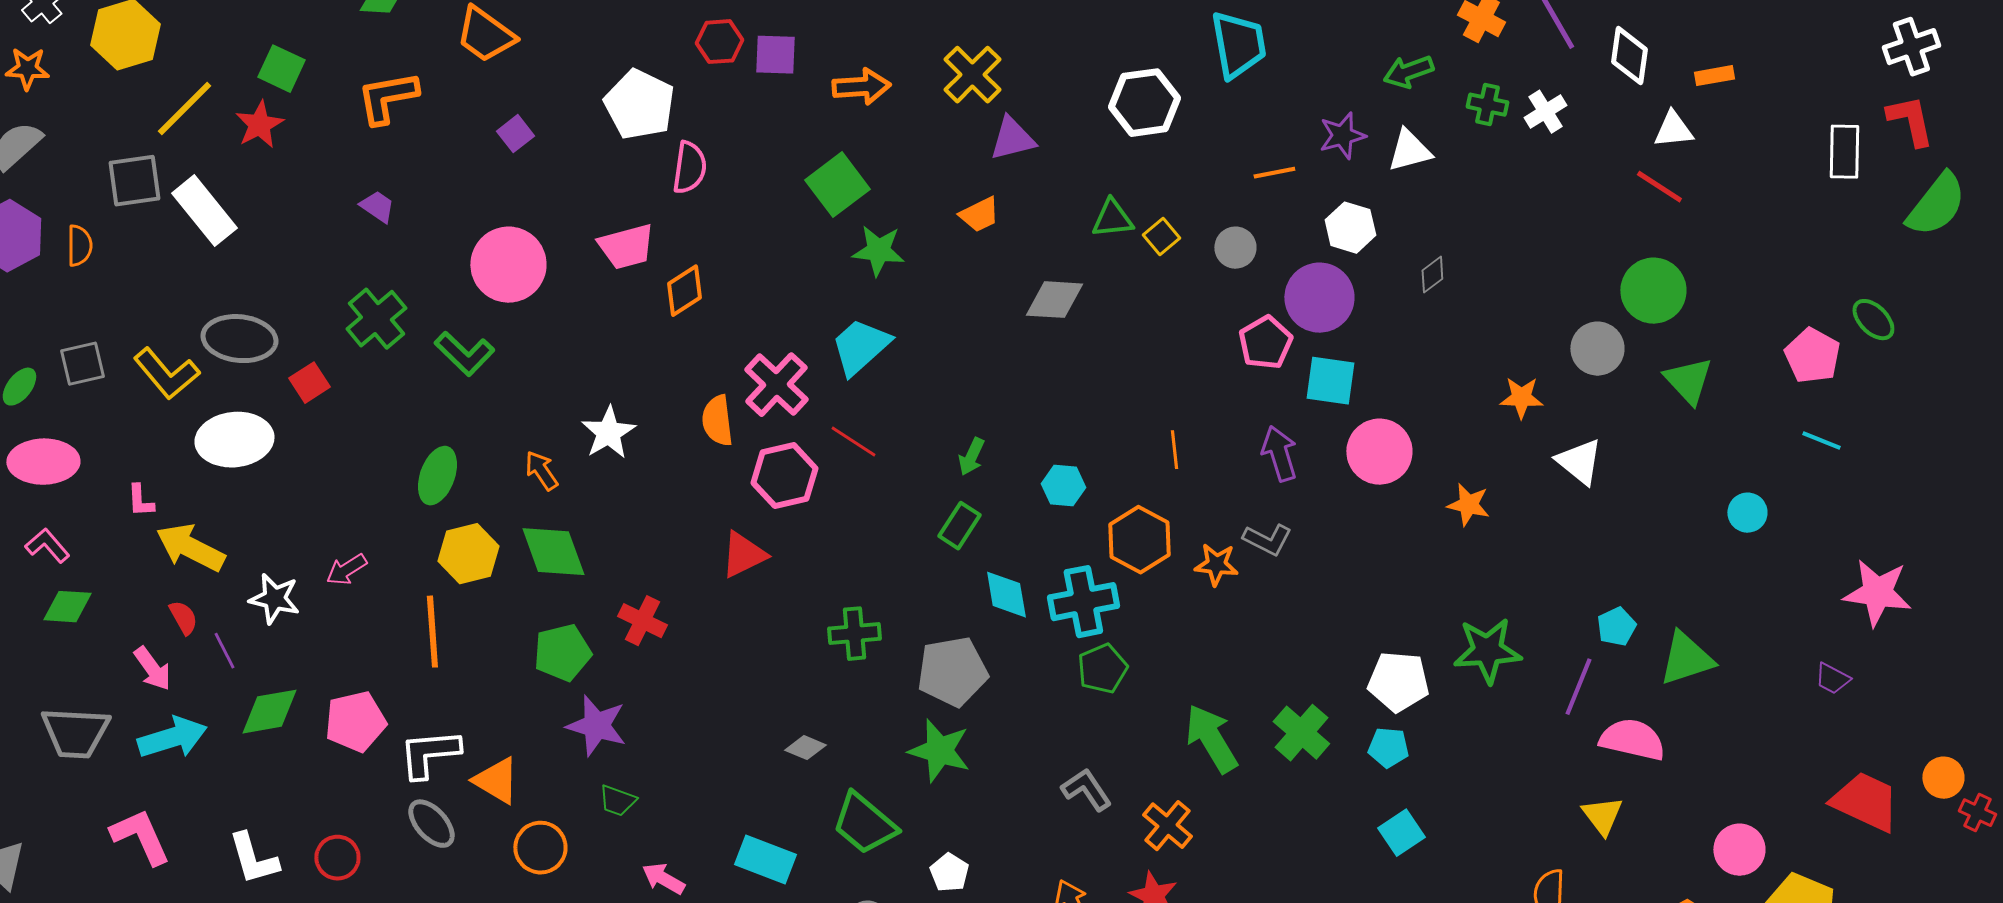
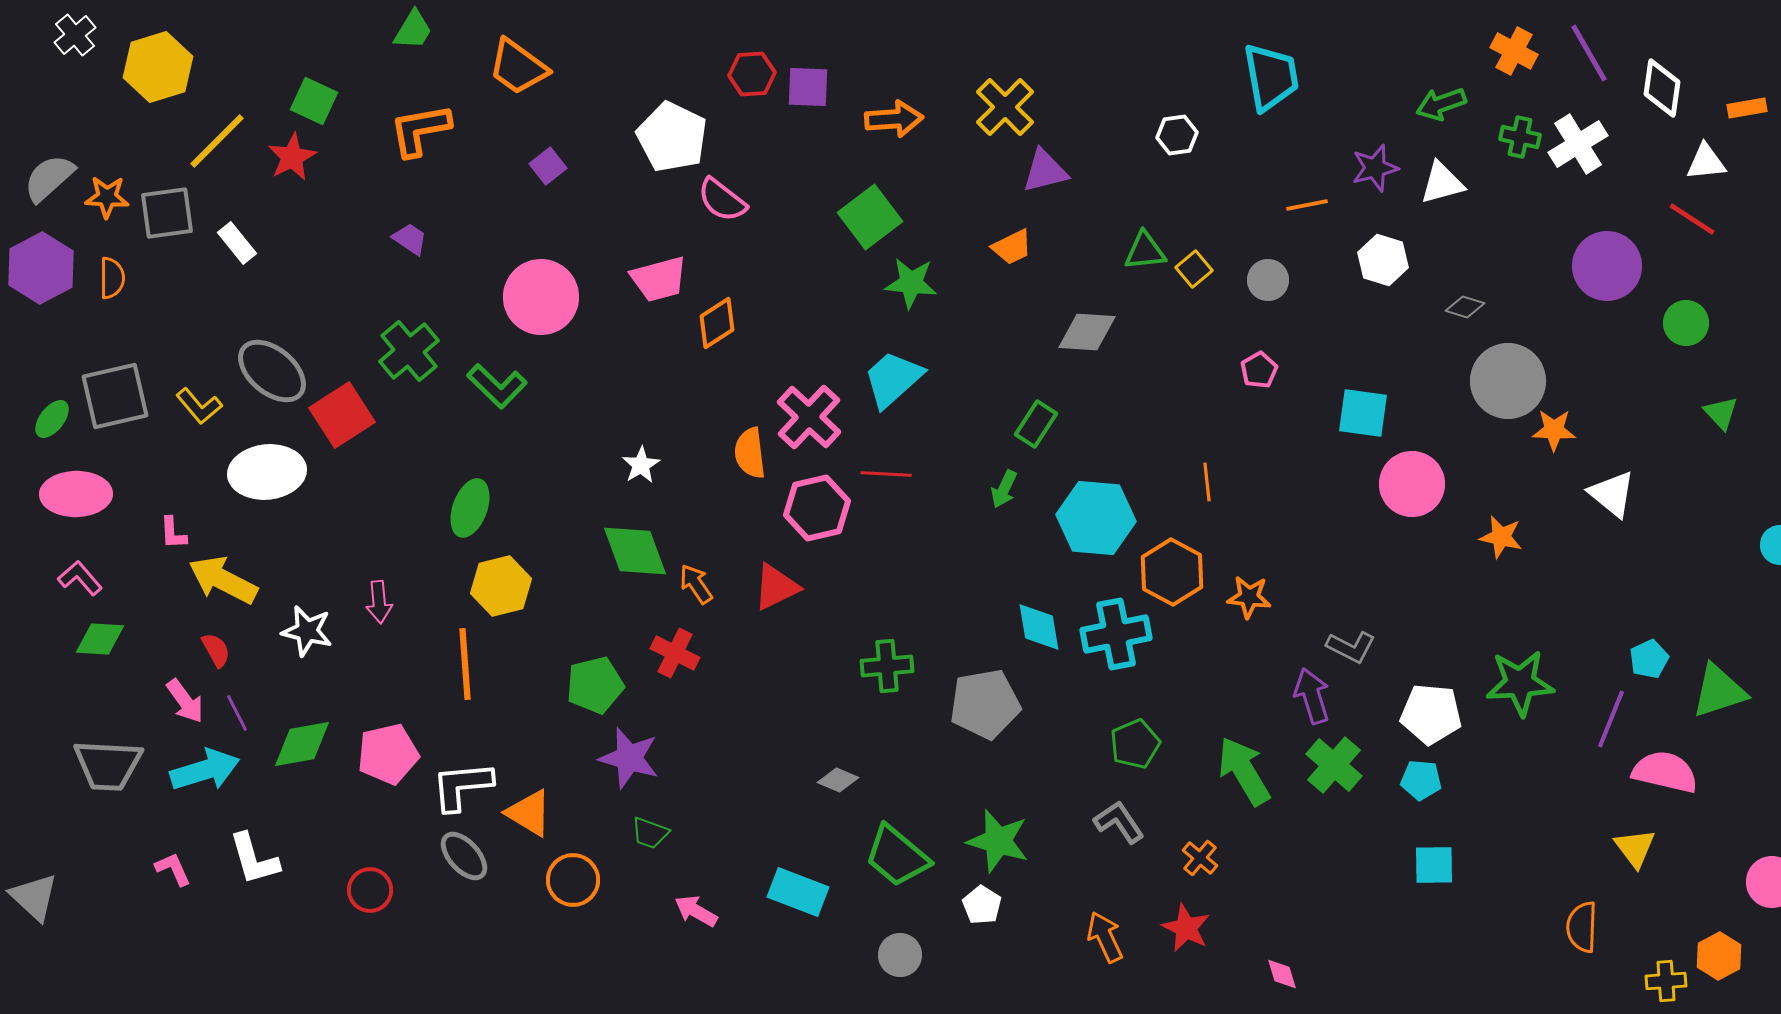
orange star: (27, 69) -> (107, 197), moved
white hexagon: (1144, 103) -> (1177, 135), size x0.6
white cross: (1545, 112) -> (1578, 144), size x1.4
pink semicircle: (689, 168) -> (722, 200), turned 120
white rectangle: (204, 211) -> (237, 243), size x0.6
gray diamond: (1432, 275) -> (1465, 307), turned 54
green circle: (1653, 291) -> (1686, 323), size x0.7
purple circle: (1319, 298) -> (1607, 266), moved
gray ellipse: (239, 339) -> (272, 371), turned 34
pink pentagon: (1265, 343) -> (1259, 370), moved, size x0.7
gray circle: (1597, 349) -> (1508, 381), moved, size x1.4
gray square: (82, 364) -> (115, 396), size x1.5
yellow L-shape: (166, 374) -> (199, 406), size x0.7
green triangle: (1688, 381) -> (1721, 413), size x0.7
red square: (309, 383) -> (342, 415), size x1.6
white star: (608, 433) -> (641, 465), size x0.7
red line: (853, 442) -> (886, 474), turned -30
purple arrow: (1279, 454) -> (1312, 696), moved
orange arrow: (541, 471) -> (696, 584), moved
cyan hexagon: (1063, 486) -> (1096, 518), size x1.8
green rectangle: (959, 526) -> (1036, 424), moved
gray L-shape: (1267, 540) -> (1351, 647), moved
green diamond: (553, 552) -> (635, 551), moved
pink arrow: (346, 570) -> (379, 602), turned -63
purple line: (224, 651) -> (237, 713), moved
green pentagon: (1102, 669) -> (1135, 744), moved
green star: (939, 751) -> (998, 841), moved
orange cross: (1167, 826) -> (1200, 858), size x0.7
cyan square: (1401, 833) -> (1434, 865), turned 33
pink L-shape: (140, 837) -> (173, 869), size x0.6
white L-shape: (253, 859) -> (254, 859), moved

